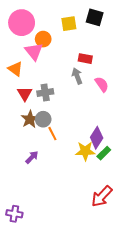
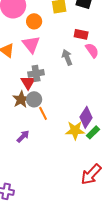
pink triangle: (34, 51) -> (31, 44), moved
red rectangle: (85, 59) -> (81, 34), moved
pink semicircle: (102, 84) -> (92, 50), moved
red triangle: (25, 94) -> (28, 82), moved

